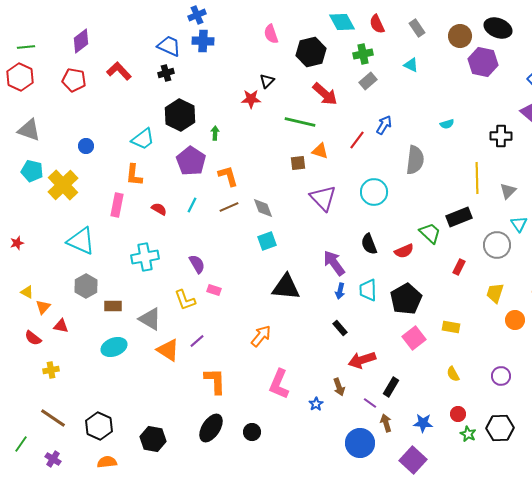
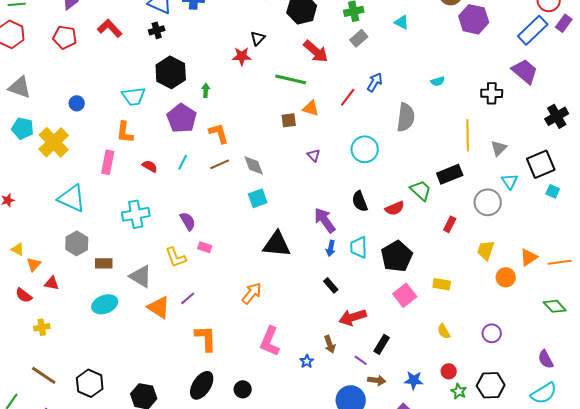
cyan trapezoid: (143, 139) -> (134, 96), turned 30
purple triangle: (323, 198) -> (314, 155), size x0.5
brown arrow: (386, 423) -> (377, 380), turned 114

